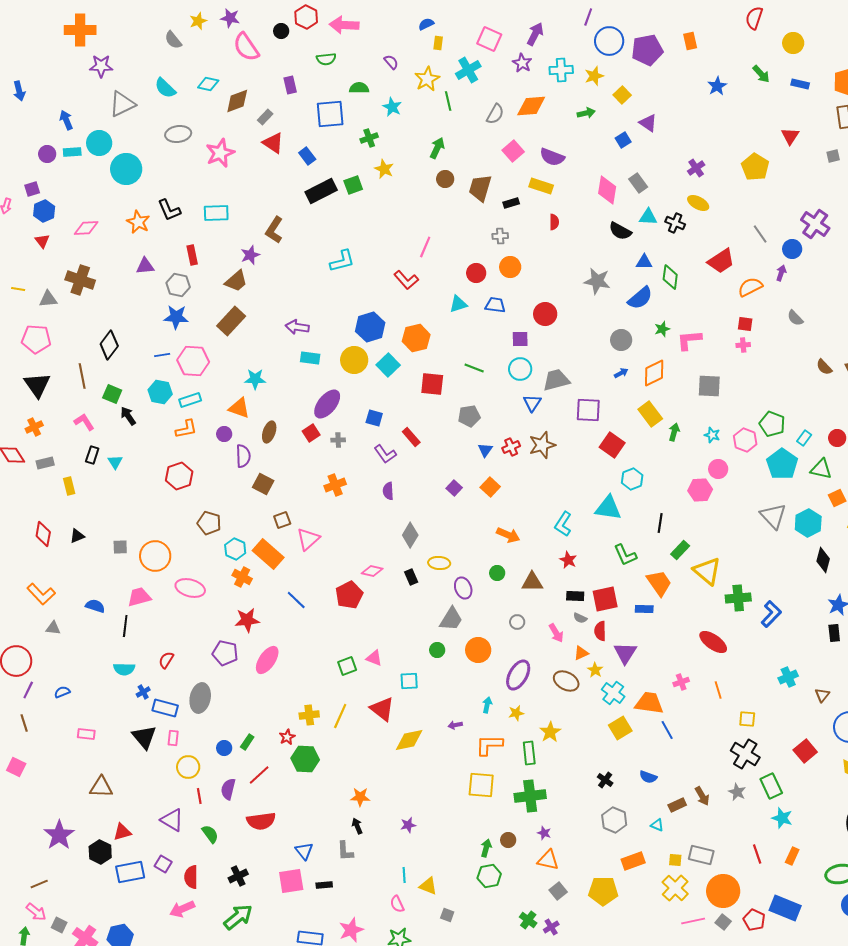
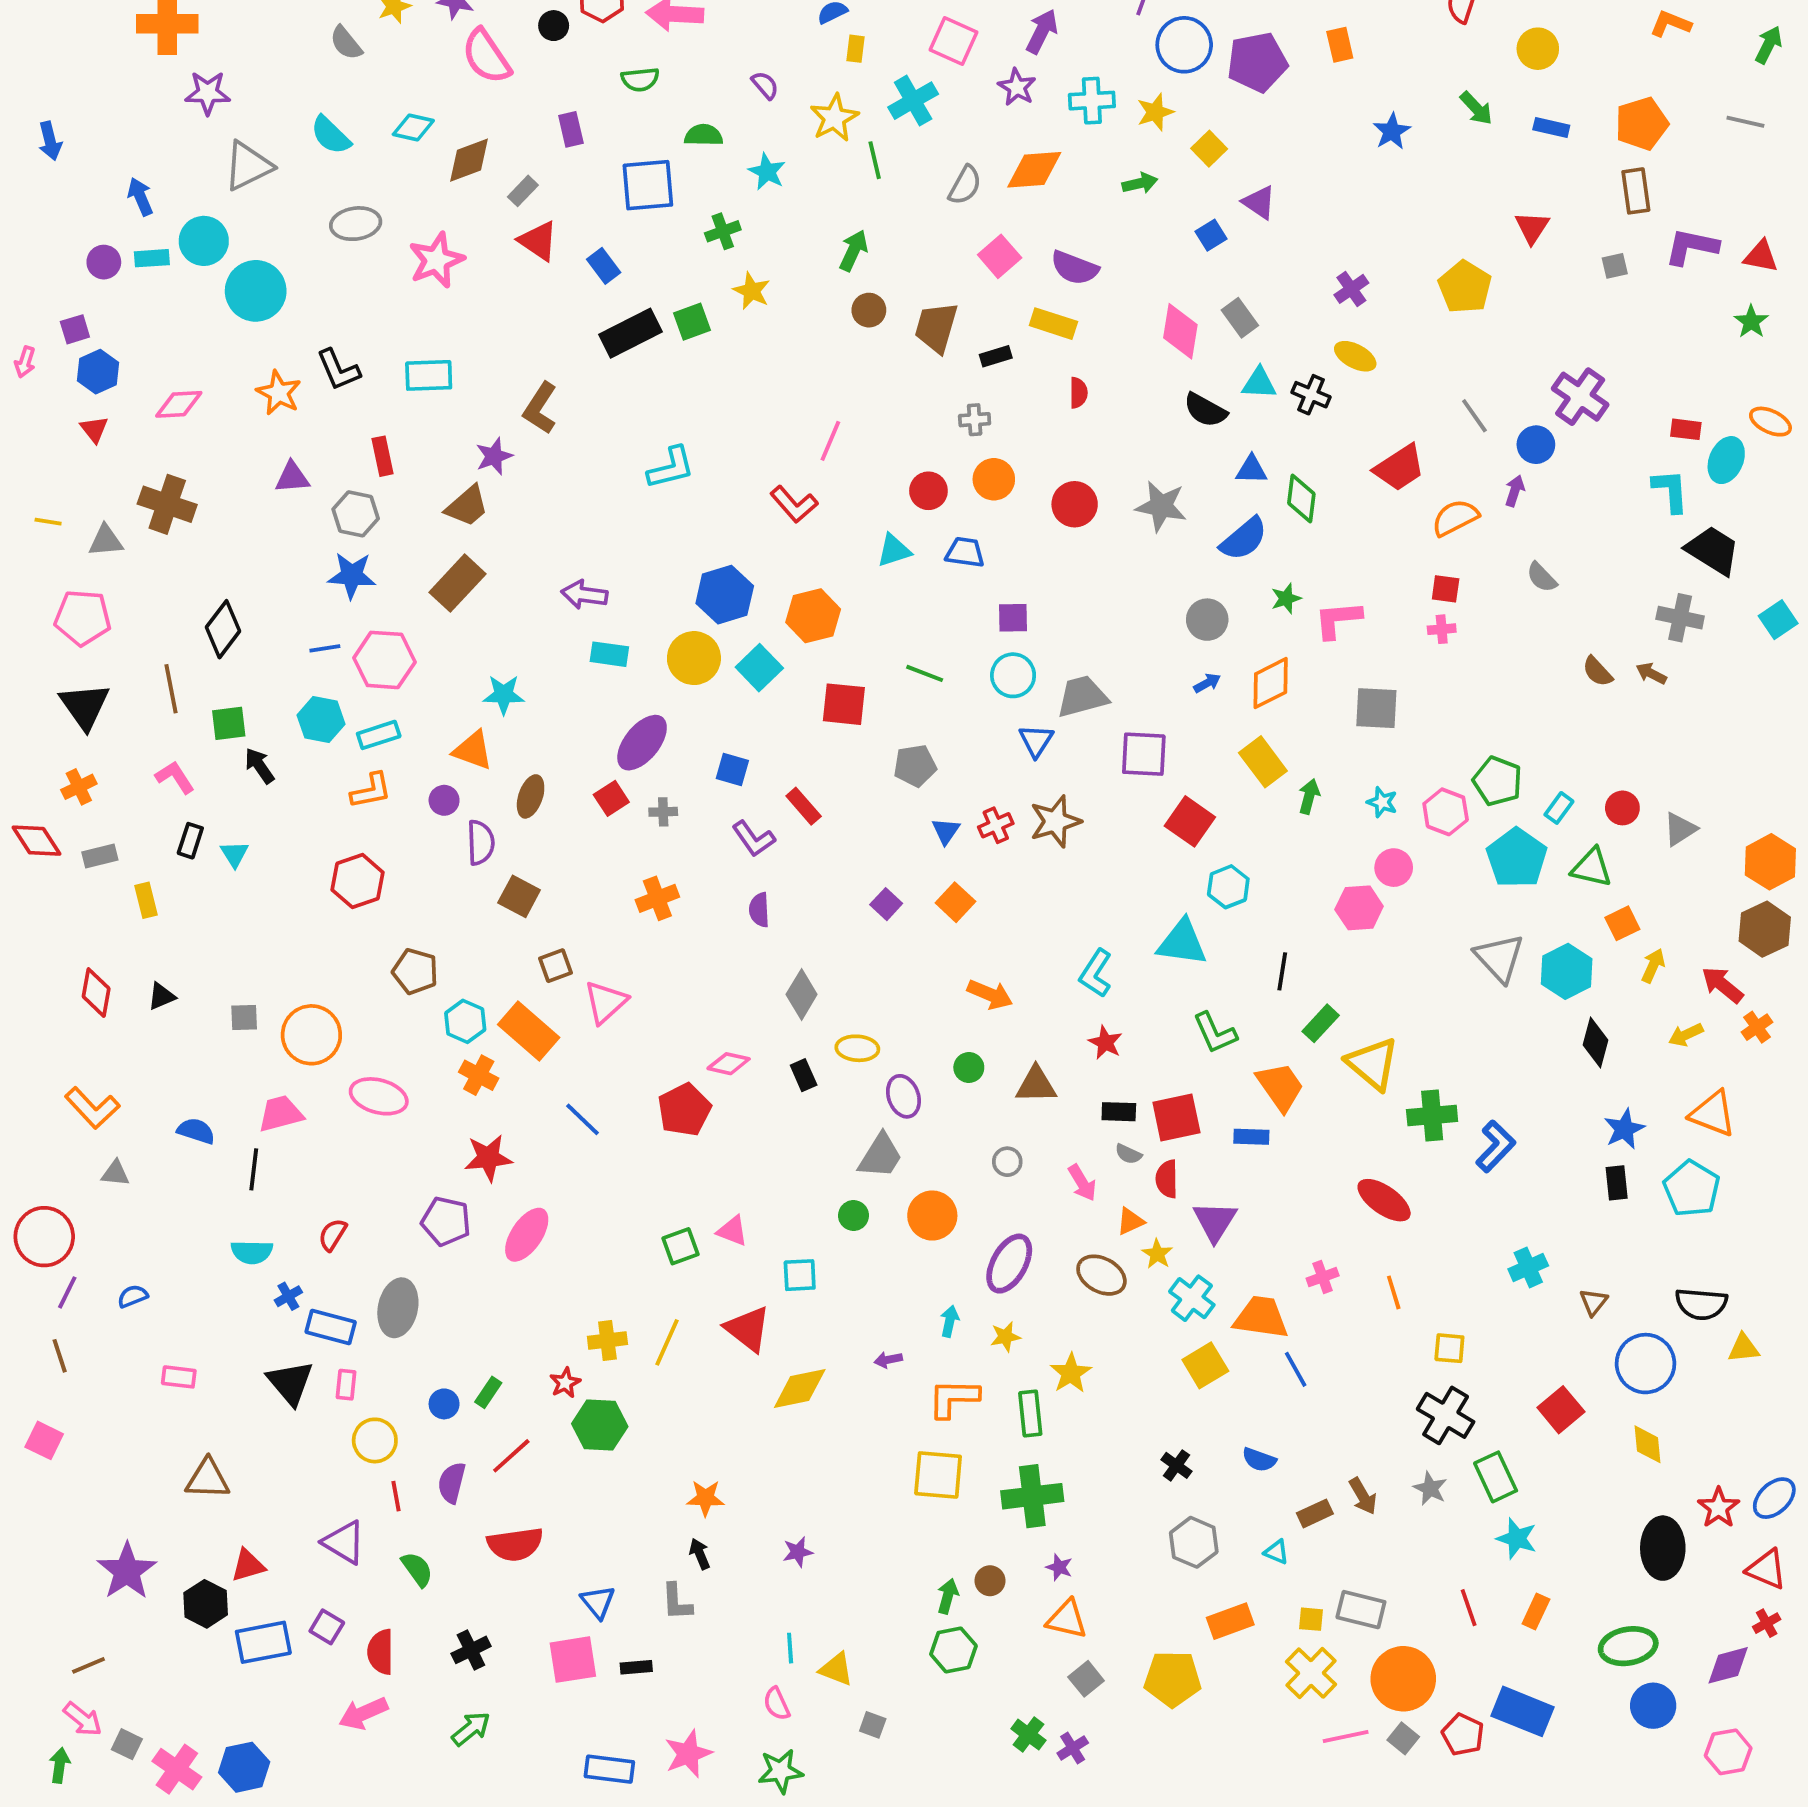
red circle: (545, 314) -> (1075, 504), moved
green square: (112, 394) -> (229, 723), turned -30
green arrow: (238, 917) -> (471, 1729), size x0.7

